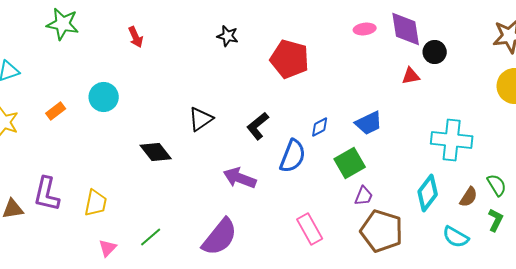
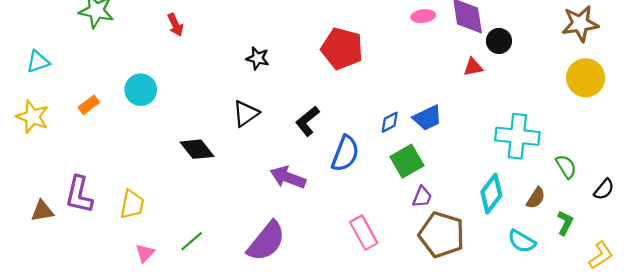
black star: (228, 36) -> (258, 58), moved
blue diamond: (320, 127) -> (390, 122), moved
green semicircle: (497, 185) -> (566, 167), moved

